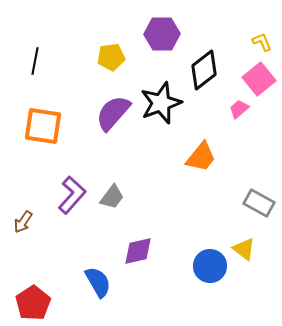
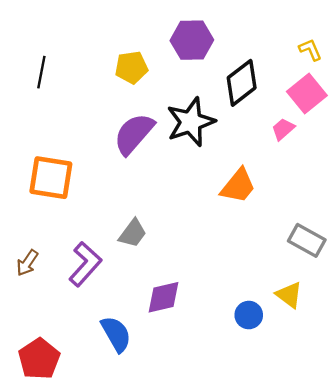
orange square: (43, 126) -> (51, 178), moved
purple L-shape: (72, 195) -> (85, 264), moved
blue circle: (210, 266) -> (249, 315), size x0.7

